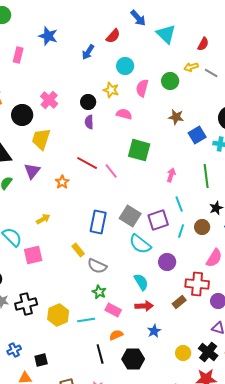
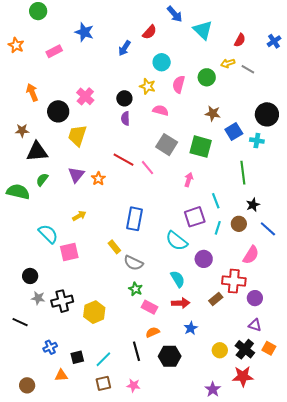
pink rectangle: (18, 55) -> (54, 51), turned 49
green square: (139, 150) -> (201, 147), moved
purple triangle: (32, 171) -> (76, 175), moved
pink arrow: (171, 175) -> (189, 180), moved
gray square: (130, 216) -> (167, 145), moved
cyan line: (86, 320) -> (103, 359), moved, turned -36

